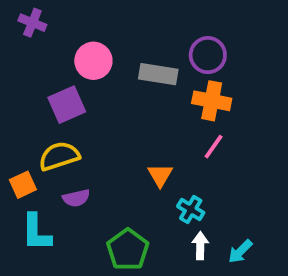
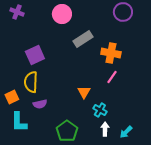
purple circle: (208, 55) -> (123, 12), moved
pink circle: (93, 61) -> (62, 14), moved
gray rectangle: (158, 74) -> (83, 39), turned -42
yellow semicircle: (59, 156) -> (31, 82), turned -70

